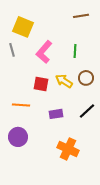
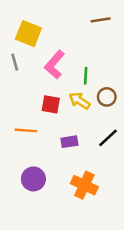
green line: (75, 51) -> (86, 76), moved
purple circle: (18, 137) -> (33, 179), moved

